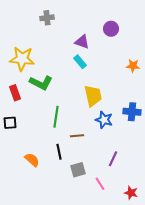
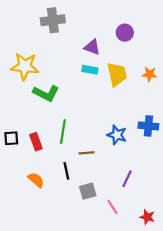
gray cross: (47, 18) -> (53, 20), size x1.5
cyan rectangle: (80, 62) -> (90, 70), turned -40
red rectangle: (15, 93) -> (36, 142), moved
yellow trapezoid: (93, 96) -> (117, 74), moved

